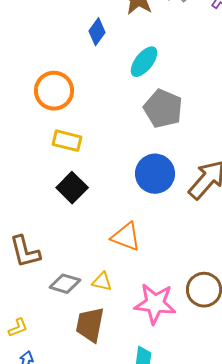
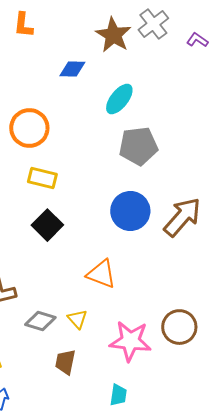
blue diamond: (97, 32) -> (72, 69), turned 56
gray pentagon: (163, 109) -> (138, 146), turned -30
yellow triangle: (102, 282) -> (77, 319), turned 35
brown trapezoid: (90, 325) -> (65, 362), size x0.7

